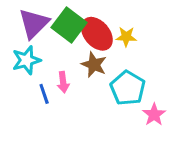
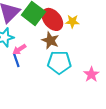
pink arrow: (63, 82) -> (19, 49), moved, turned 64
cyan pentagon: (128, 88) -> (59, 62), moved, turned -30

